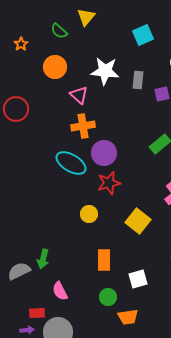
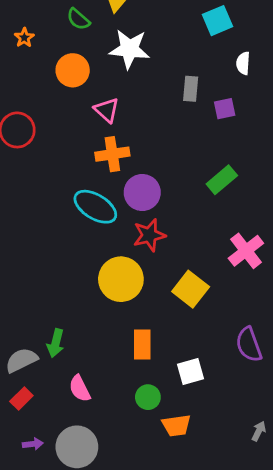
cyan square: (143, 35) -> (218, 21), moved
white star: (105, 71) -> (129, 49), moved
yellow circle: (89, 214) -> (121, 279), size x1.8
red rectangle: (37, 313) -> (21, 399), moved, turned -42

